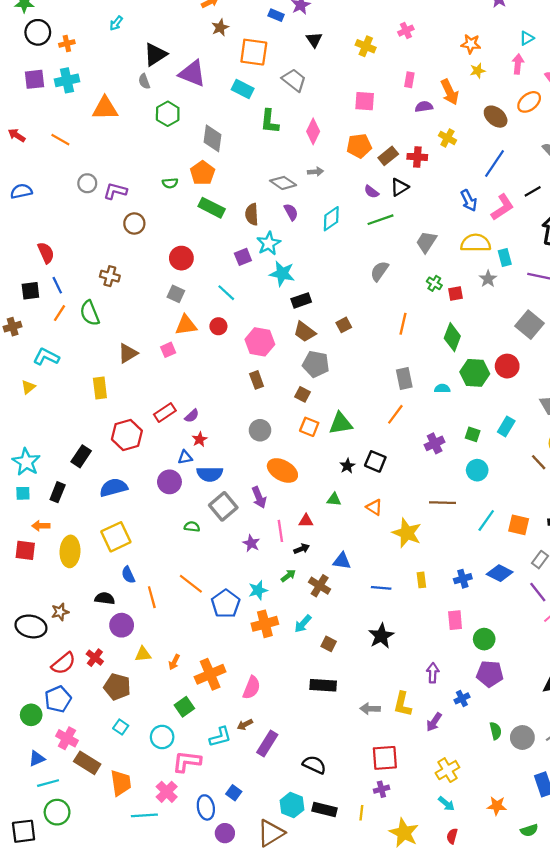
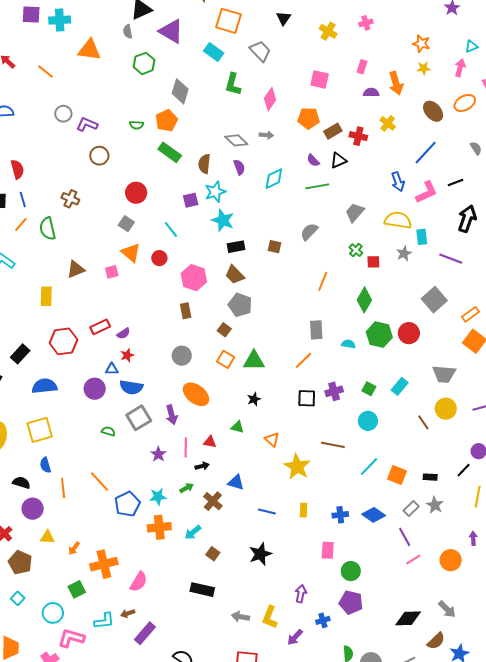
orange triangle: (186, 325) -> (131, 253), turned 40
brown square: (344, 325) -> (275, 247), moved, turned 32
black square: (375, 461) -> (307, 398), moved, turned -30

